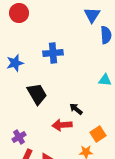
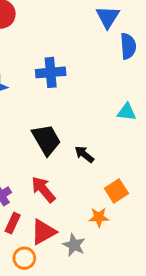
black trapezoid: (37, 94) -> (46, 140), moved
red arrow: (62, 125) -> (43, 189), moved, turned 54

